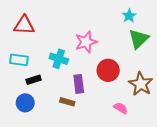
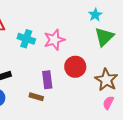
cyan cross: (59, 59) -> (26, 39), moved
pink semicircle: (121, 108) -> (108, 103), moved, turned -96

